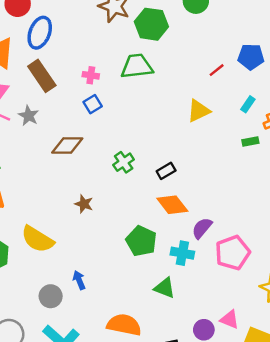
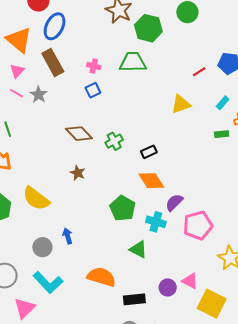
brown diamond: (67, 146) -> (79, 134), moved, turned 40

